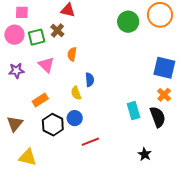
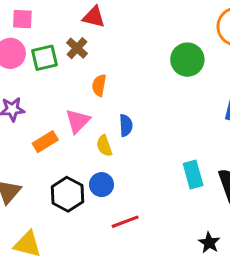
green circle: (128, 22) -> (187, 60), moved
pink triangle: (46, 65) -> (78, 121), moved, turned 30
orange rectangle: (40, 100) -> (45, 142), moved

